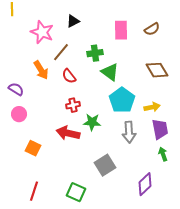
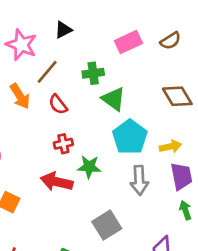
pink rectangle: (121, 30) -> (128, 42), turned 66

